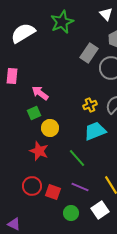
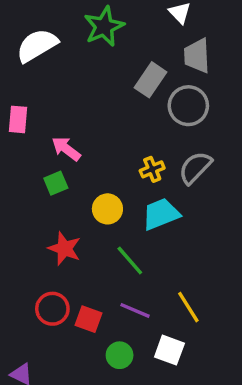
yellow circle: (50, 128) -> (107, 209), moved
white square: (100, 210) -> (169, 350), turned -36

